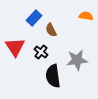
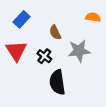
blue rectangle: (34, 18) -> (22, 19), moved
gray star: (77, 60) -> (79, 51), moved

